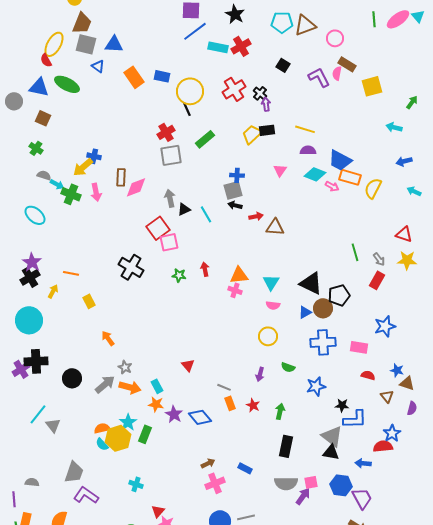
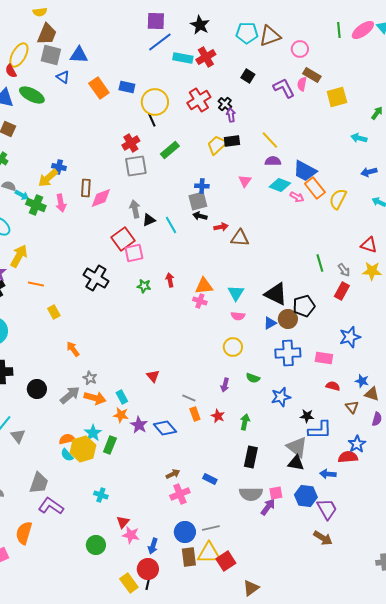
yellow line: (305, 129) -> (270, 140), turned 30
orange rectangle: (350, 177) -> (315, 188), turned 35
yellow arrow: (53, 291) -> (19, 256), moved, size x1.6

